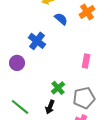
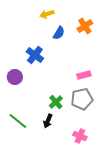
blue semicircle: (61, 19) -> (59, 33), turned 80
pink rectangle: (86, 61) -> (84, 75), turned 64
gray pentagon: (84, 98) -> (82, 99), moved

